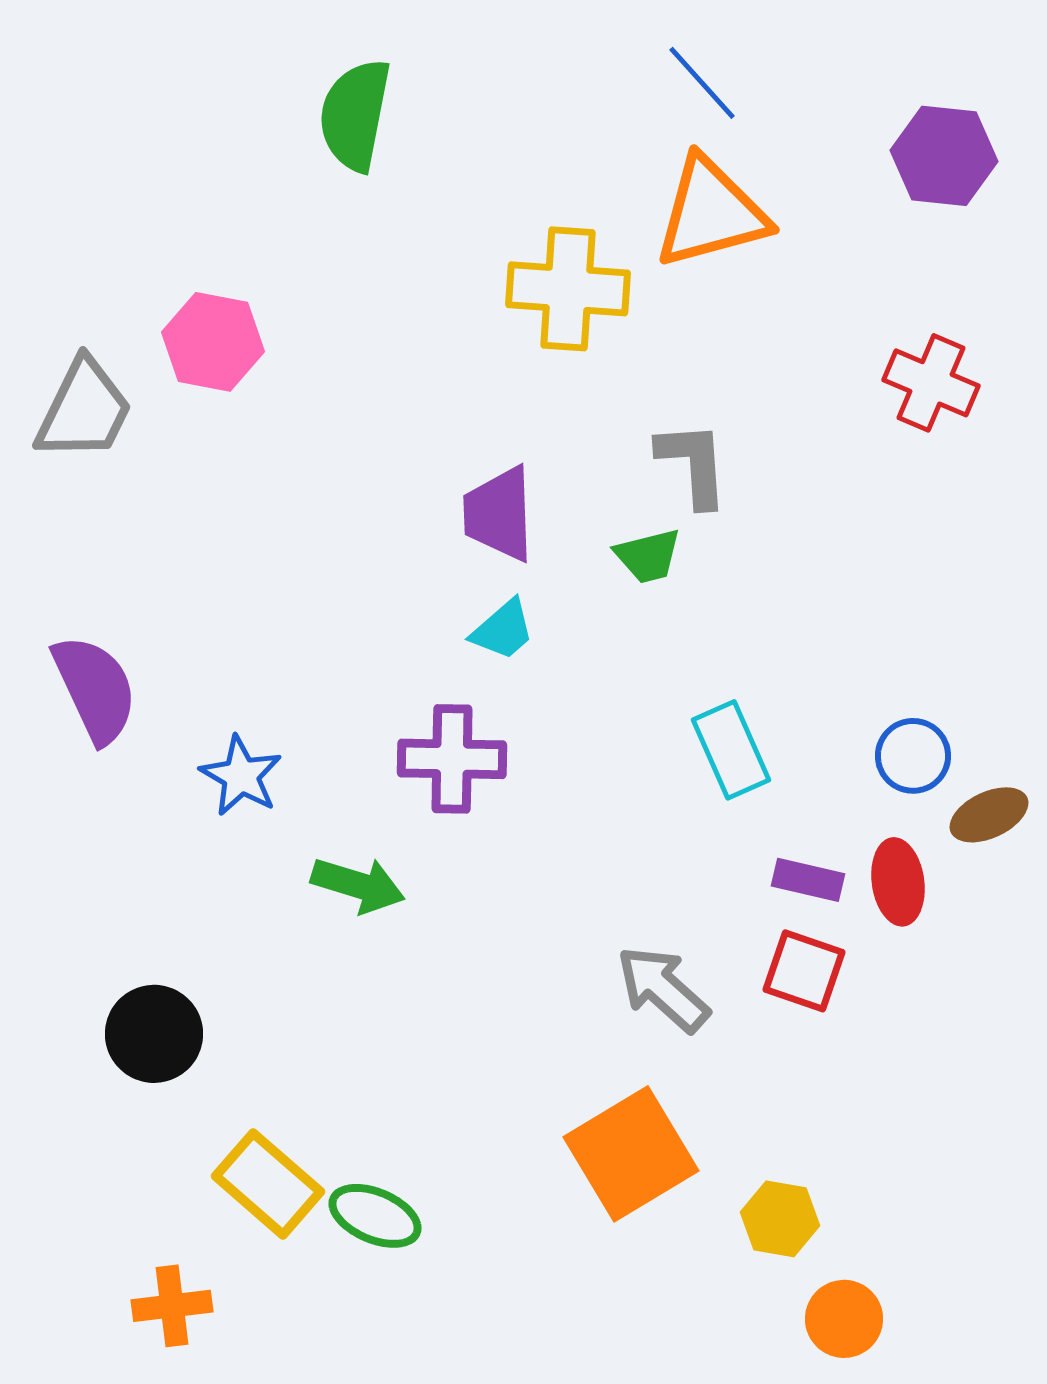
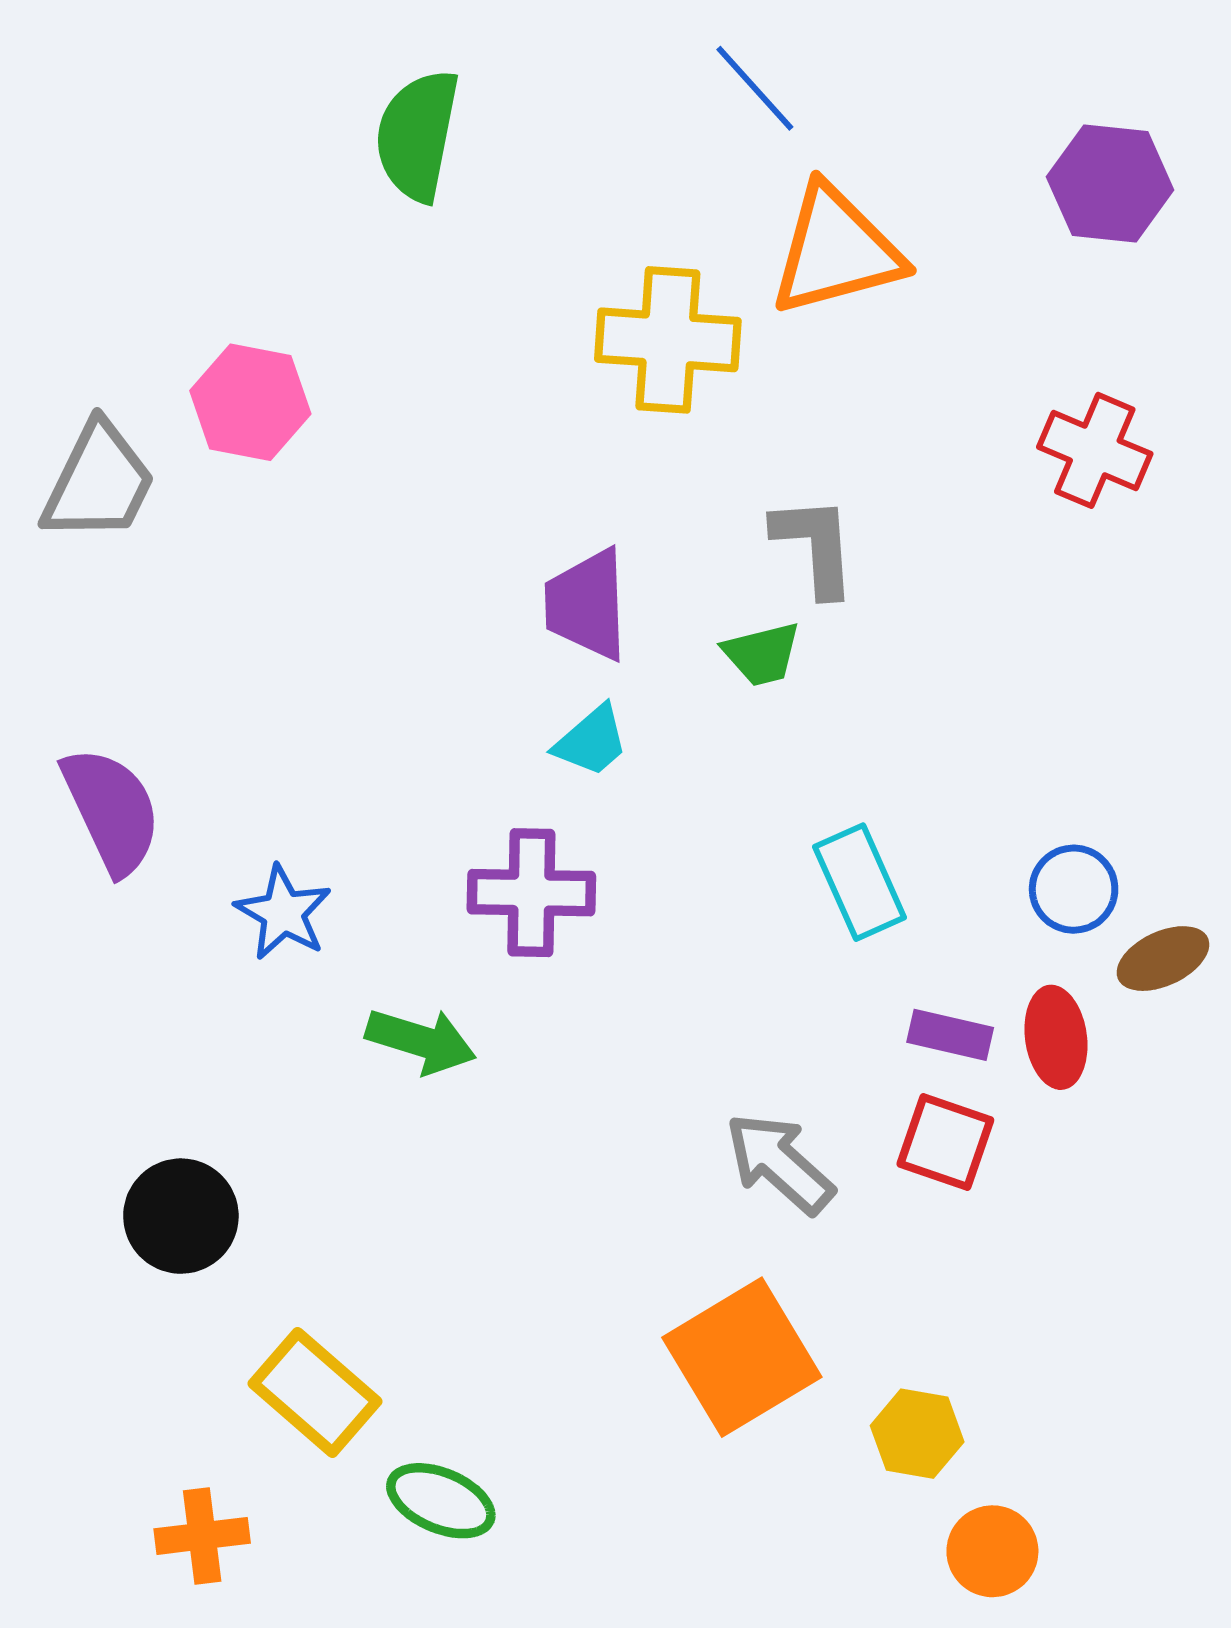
blue line: (702, 83) -> (755, 88), moved
green ellipse: (375, 1216) -> (441, 1501), moved

